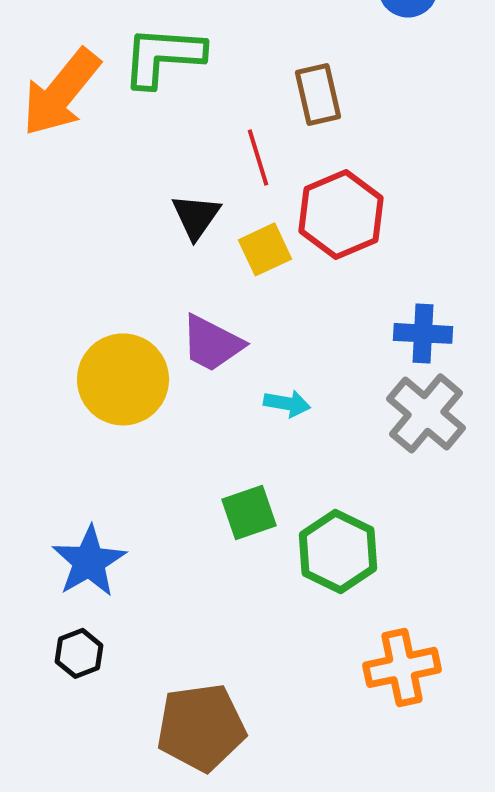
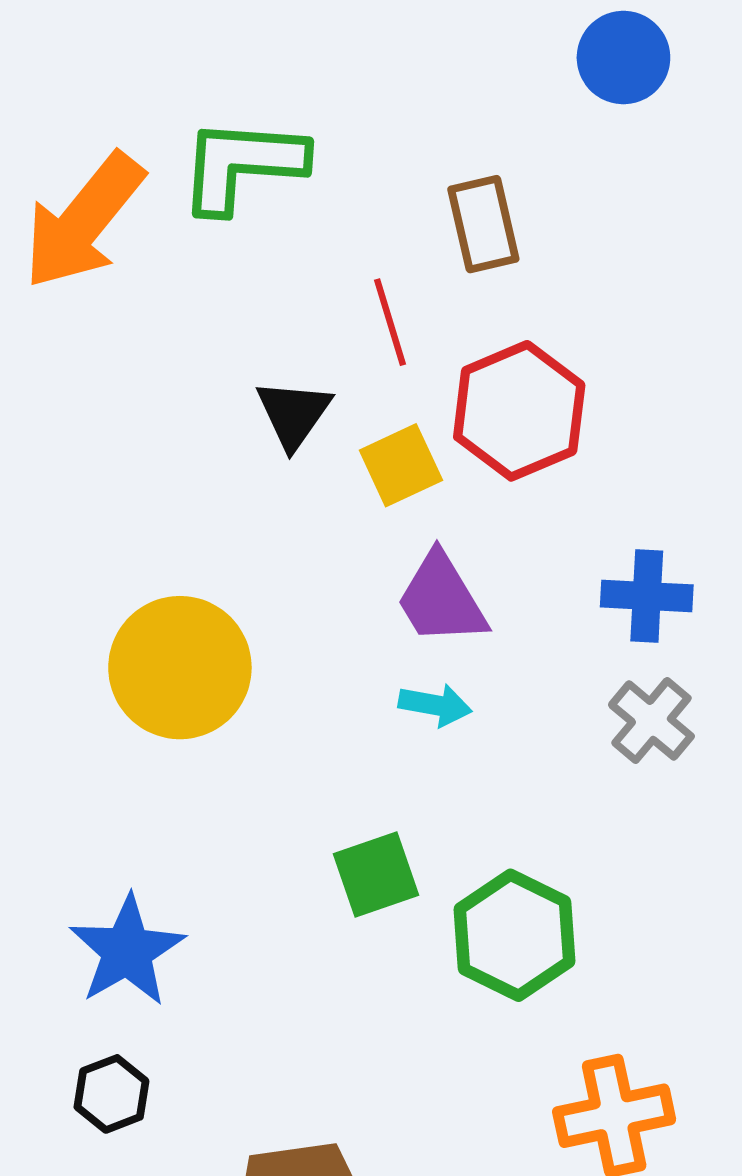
purple trapezoid: (212, 343) -> (441, 599), moved, turned 32
gray cross: (426, 413) -> (651, 720), size x0.7

